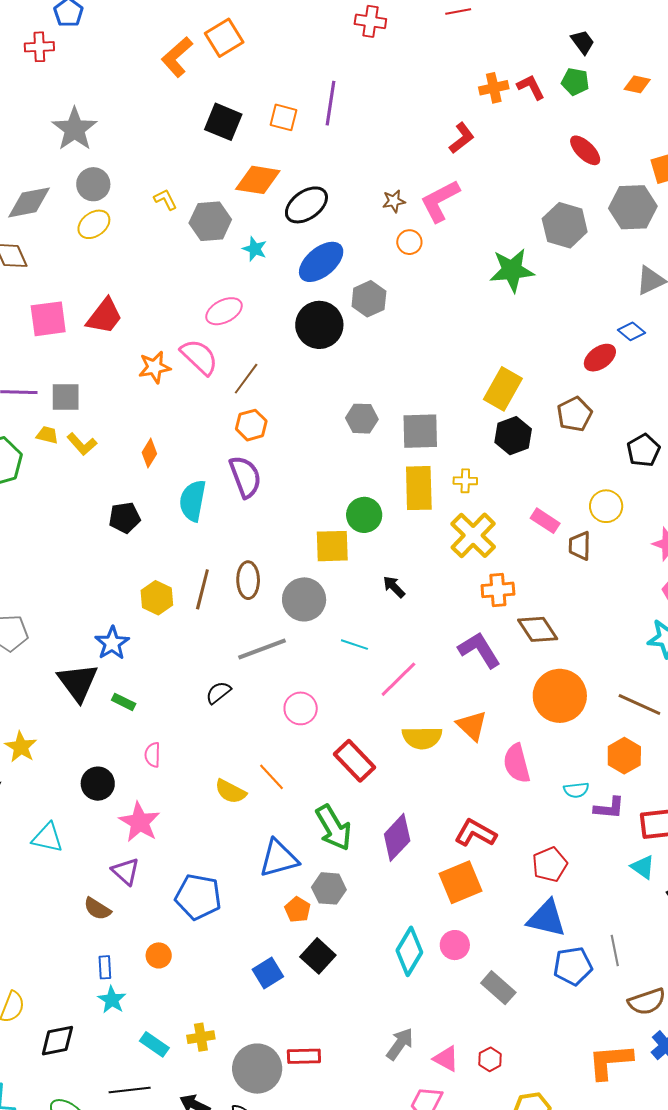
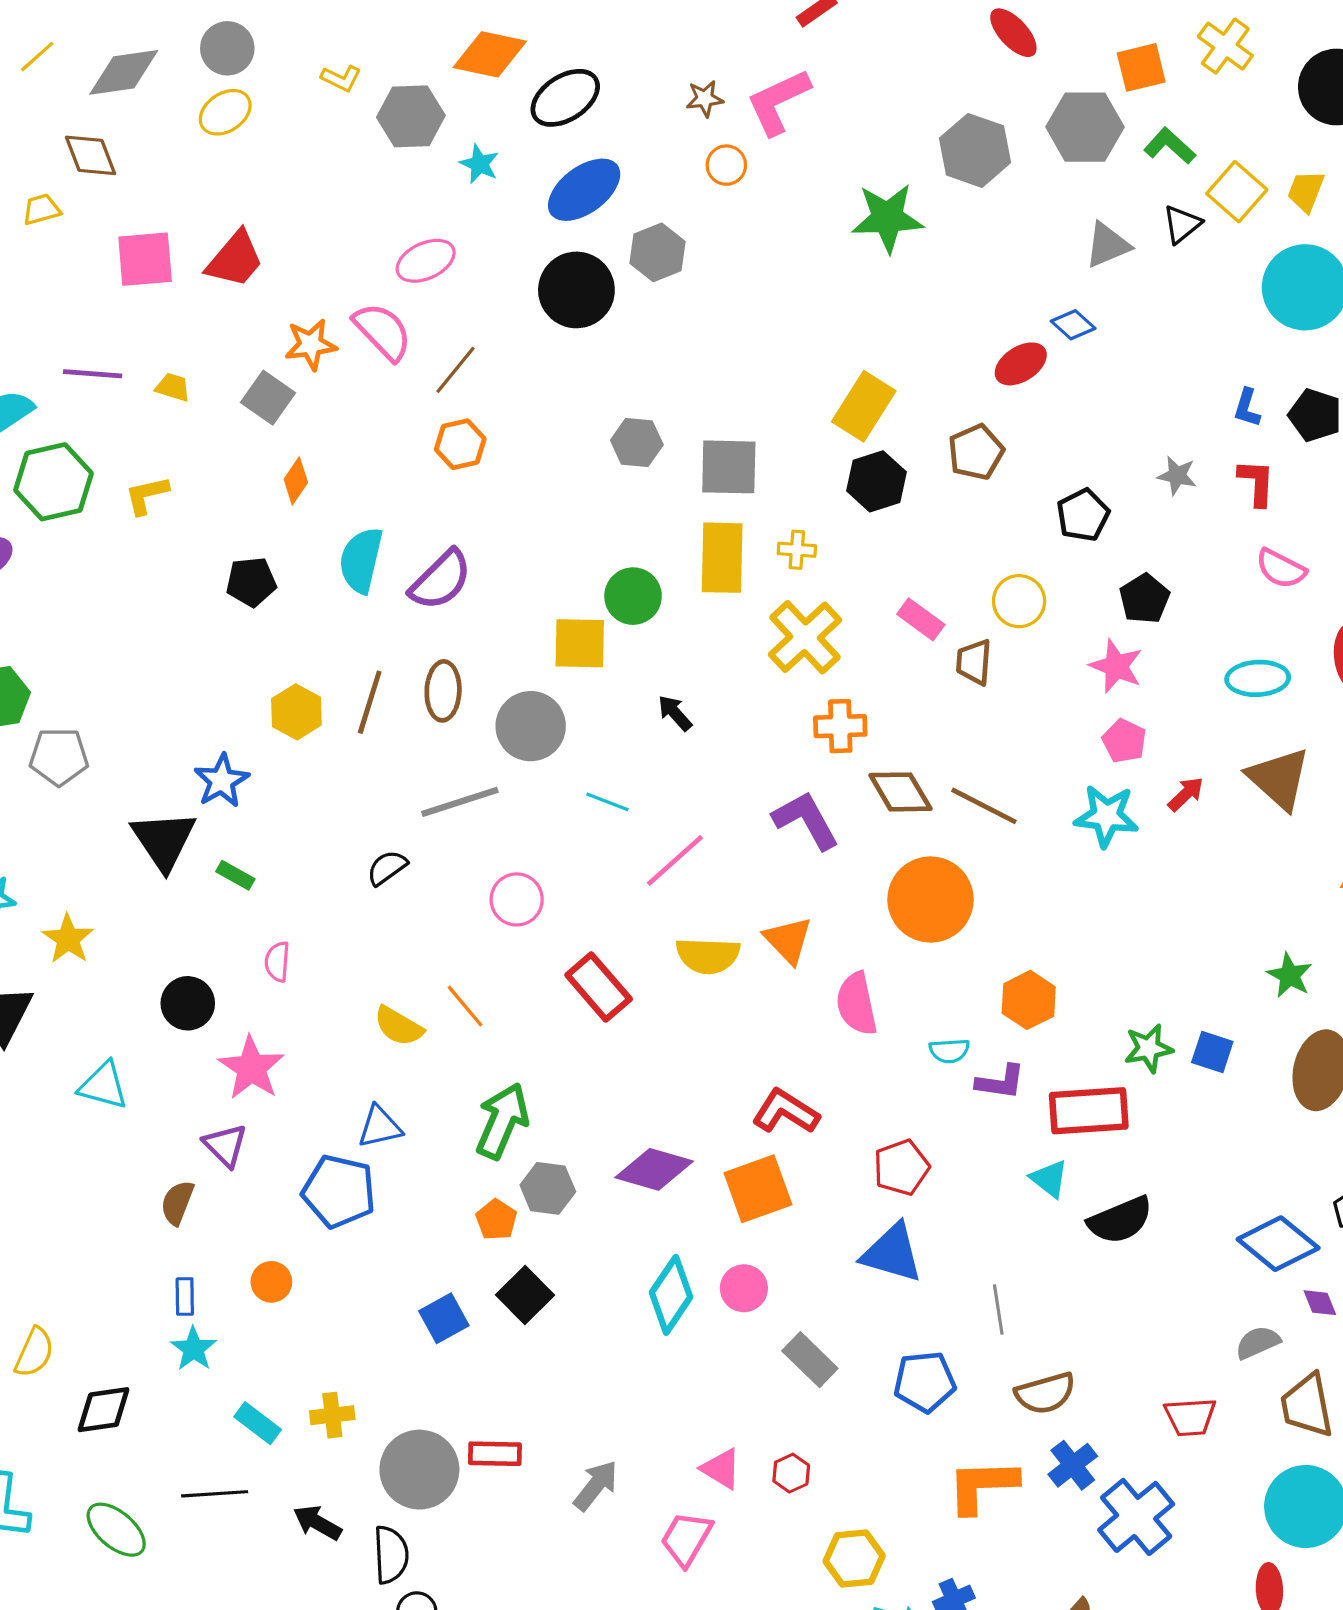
yellow L-shape: (166, 200) -> (341, 78), turned 140
gray square: (66, 397) -> (268, 398), moved, turned 32
yellow trapezoid: (47, 435) -> (173, 387), moved
yellow L-shape: (82, 444) -> (147, 495), moved, turned 116
purple semicircle: (245, 477) -> (441, 580), moved, turned 63
brown line: (639, 705) -> (984, 806), moved
green arrow: (334, 828) -> (502, 1121), moved, turned -129
purple diamond: (397, 837) -> (654, 1169), moved, turned 60
blue triangle: (279, 858) -> (380, 1127), moved, size x0.7
brown semicircle: (97, 909) -> (177, 1203), turned 76
blue pentagon: (573, 966) -> (925, 1382), moved
gray arrow: (400, 1044) -> (596, 1486), moved

